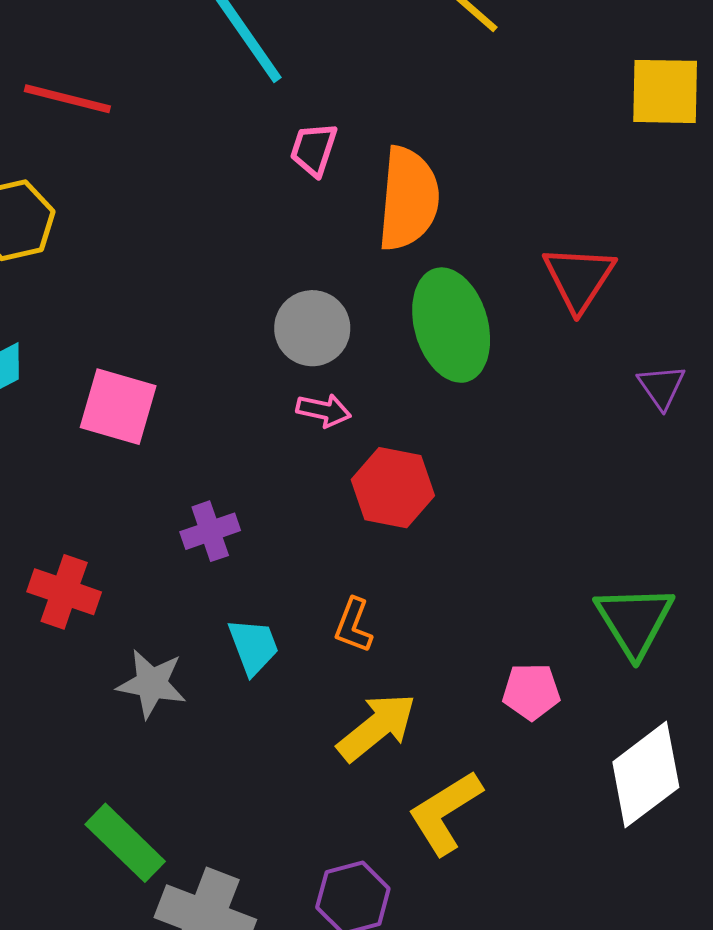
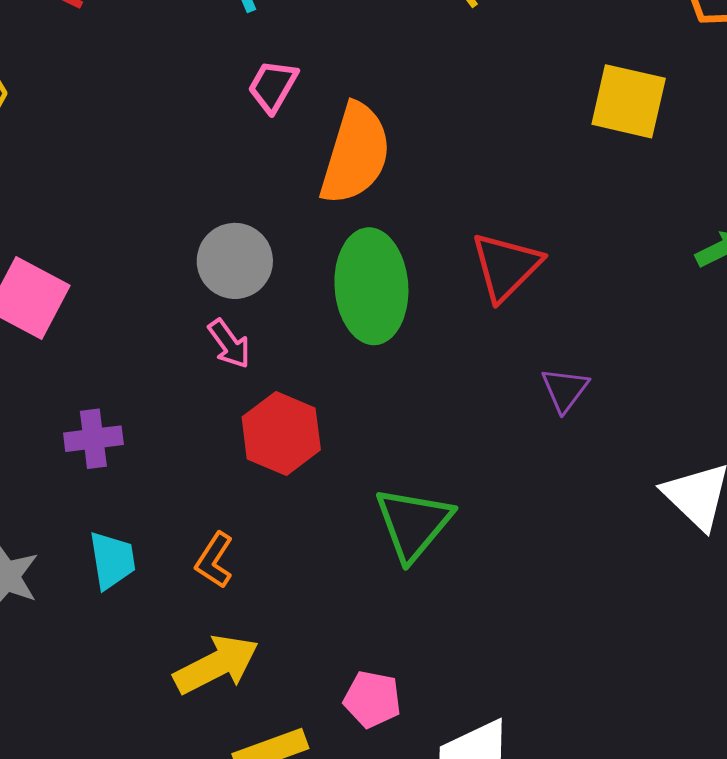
pink arrow: (324, 410) -> (229, 344), turned 30
green triangle: (635, 621) -> (413, 524), moved
pink pentagon: (531, 692) -> (372, 699), moved

